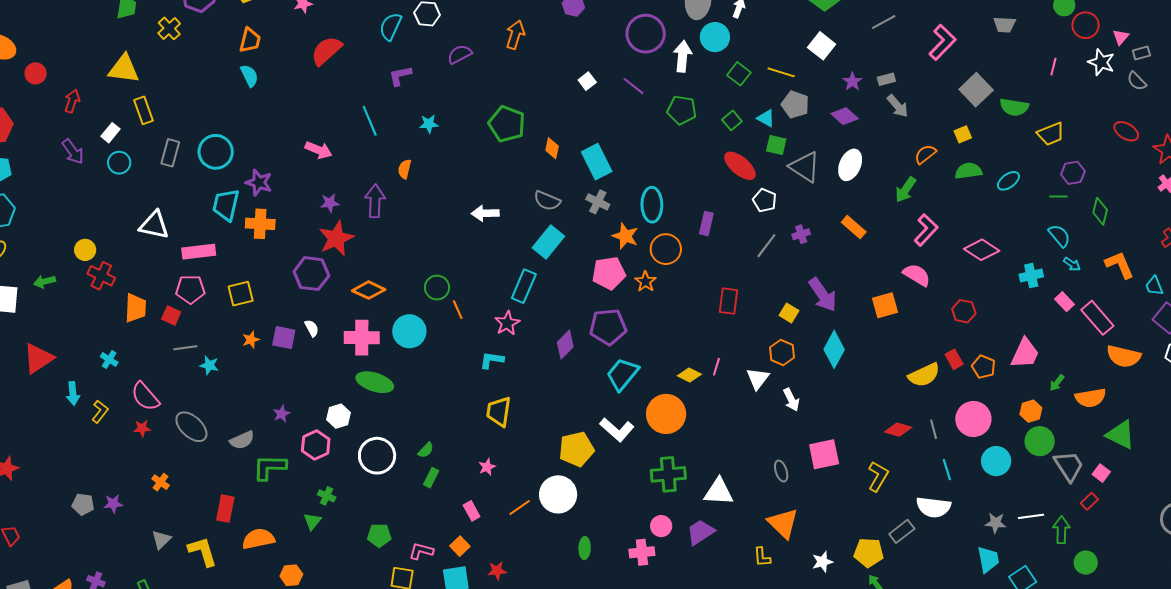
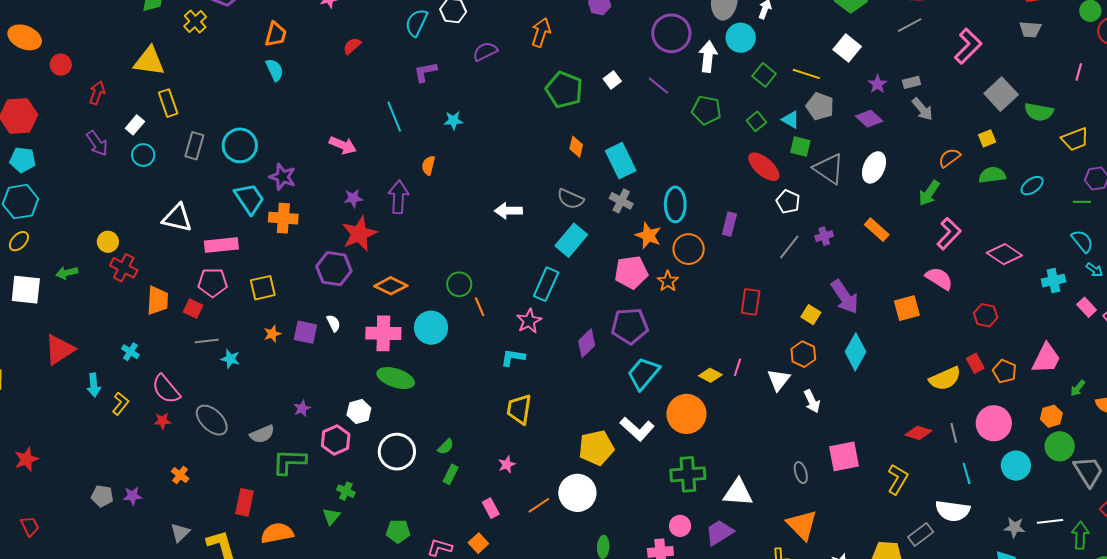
red semicircle: (326, 51) -> (352, 46), size x0.6
green pentagon: (507, 124) -> (564, 90), moved
cyan trapezoid: (226, 205) -> (249, 199), turned 132

